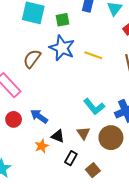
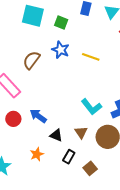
green square: (62, 20) -> (61, 22), turned 32
blue star: (62, 48) -> (61, 50), size x0.7
orange star: (42, 146) -> (37, 154), moved

